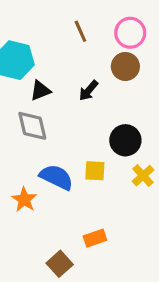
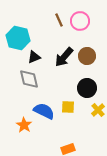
pink circle: (130, 33) -> (80, 21), moved
brown circle: (125, 66) -> (87, 56), moved
black arrow: (88, 91) -> (64, 57), size x1.5

